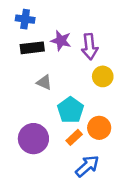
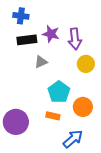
gray triangle: (44, 82) -> (41, 62), moved, turned -48
orange rectangle: (74, 137) -> (53, 116), moved, turned 56
purple circle: (33, 139) -> (16, 122), moved

